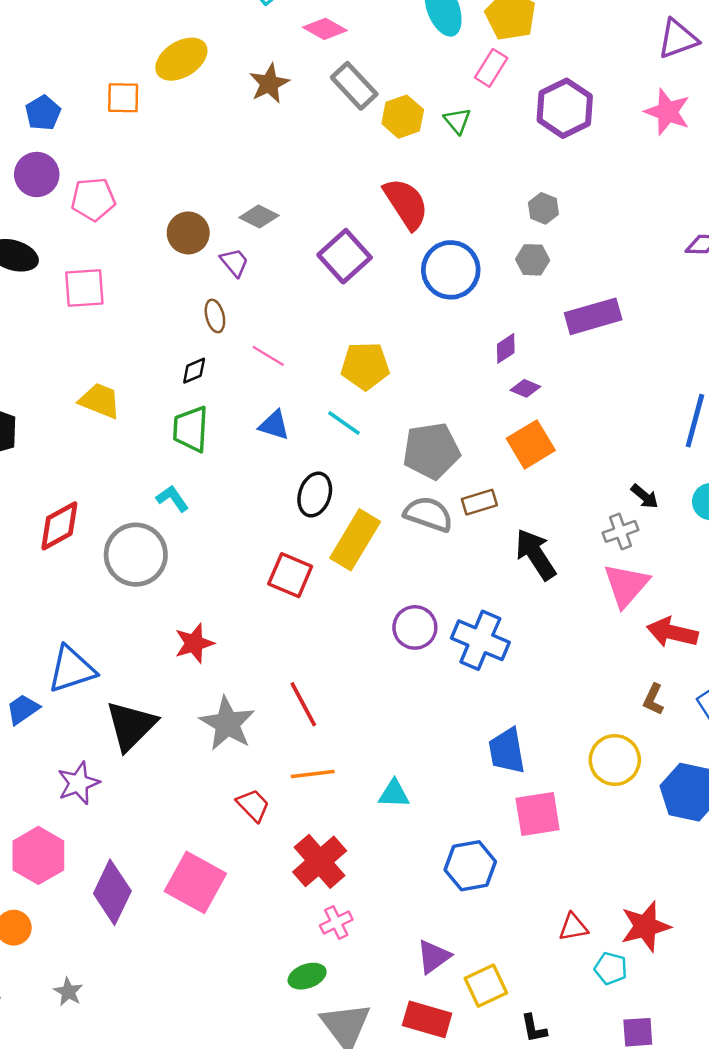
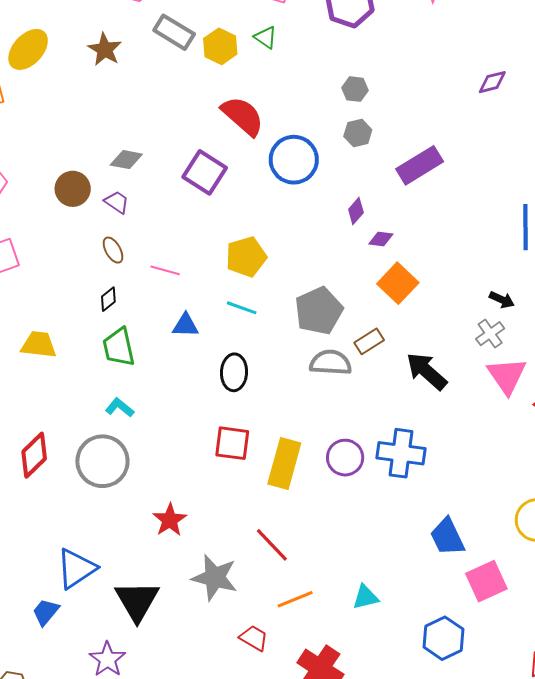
yellow rectangle: (355, 540) -> (284, 464), moved

